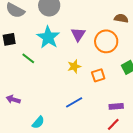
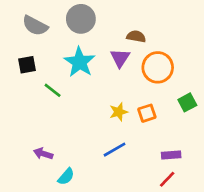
brown semicircle: (121, 18) -> (136, 36), moved
yellow star: (74, 66) -> (119, 112), moved
purple arrow: (13, 99) -> (43, 154), moved

